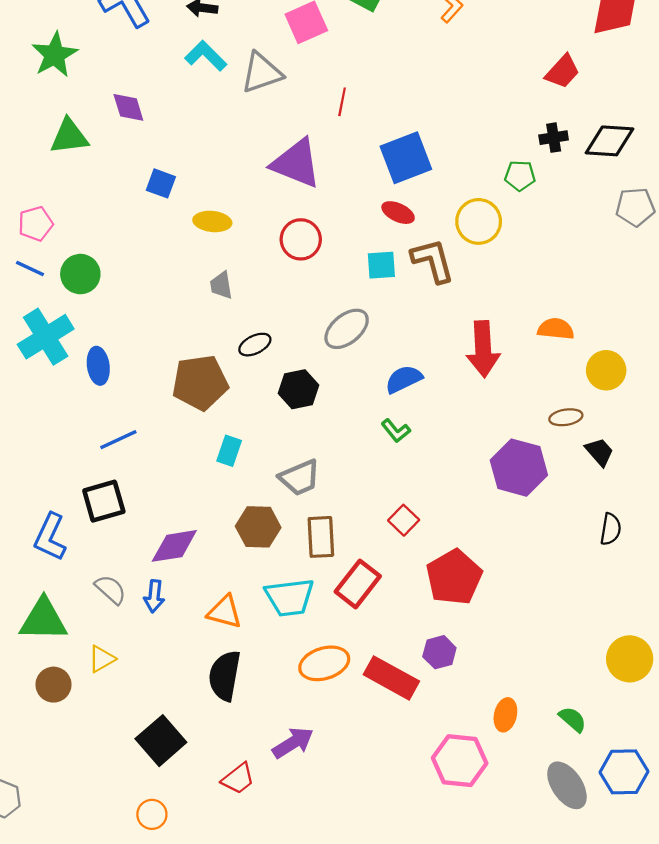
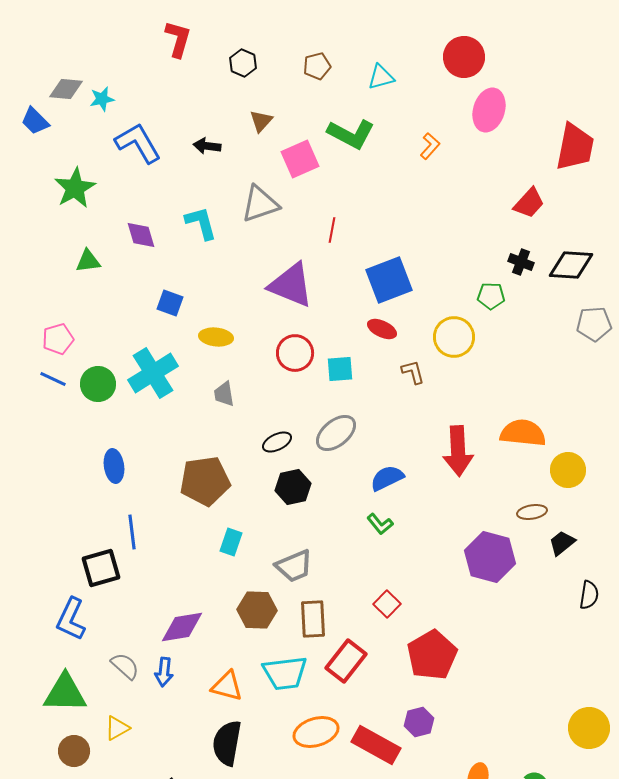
cyan L-shape: (206, 56) -> (201, 223), moved, turned 30
green triangle: (69, 136) -> (88, 261), size x0.7
black cross: (554, 138) -> (521, 262), turned 30
brown L-shape: (433, 261) -> (413, 372), size x0.6
cyan square: (381, 265) -> (340, 369), moved
orange semicircle: (556, 329) -> (523, 433), size x1.4
cyan cross: (46, 337) -> (153, 373), moved
black ellipse: (255, 345) -> (277, 442), moved
blue line: (118, 440) -> (132, 532), turned -72
black trapezoid: (599, 452) -> (562, 543), turned -88
black square: (104, 501) -> (101, 568), moved
black semicircle: (611, 529) -> (589, 595), moved

